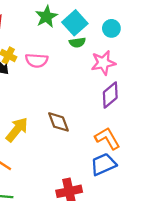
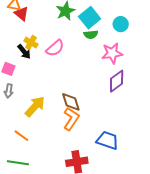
pink semicircle: (37, 60) -> (55, 48), turned -48
orange L-shape: (107, 138) -> (71, 119), moved, turned 60
blue trapezoid: (103, 164) -> (107, 140), turned 40

